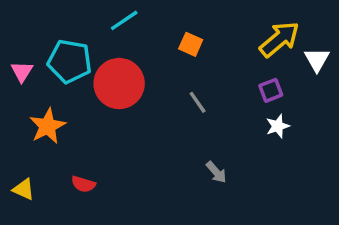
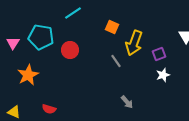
yellow arrow: (279, 39) -> (134, 43), moved, turned 150
red circle: (119, 84) -> (70, 50), size x0.6

